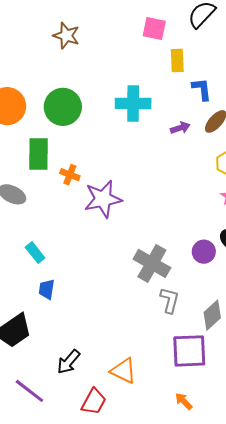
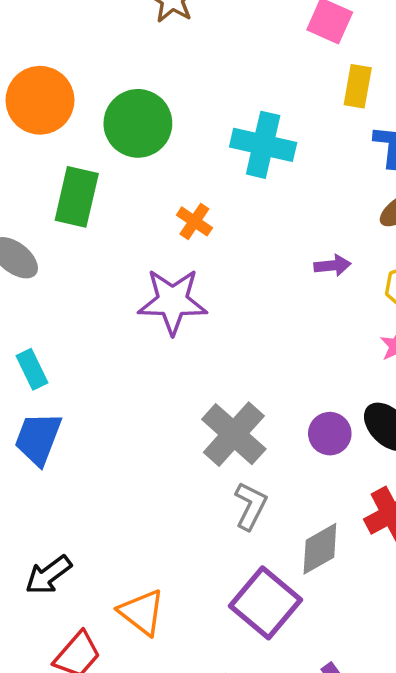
purple arrow: (180, 128) -> (332, 265), moved
orange cross: (70, 175) -> (194, 221), moved
blue trapezoid: (47, 289) -> (38, 439), size x1.5
purple square: (189, 351) -> (265, 603), turned 30

